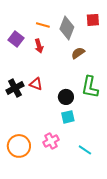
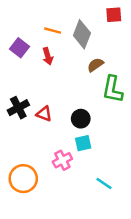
red square: (93, 20) -> (114, 15), moved
red triangle: (36, 84) -> (44, 114), moved
green L-shape: (90, 87) -> (113, 89), moved
pink cross: (51, 141) -> (62, 160), moved

